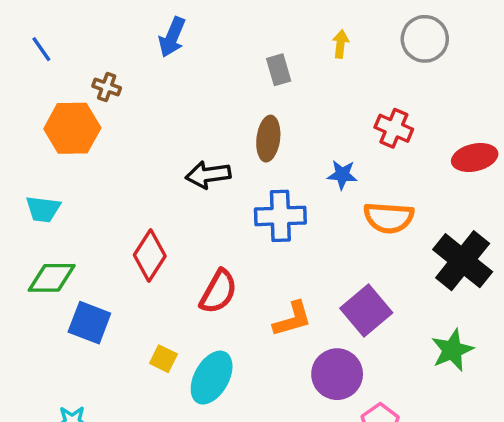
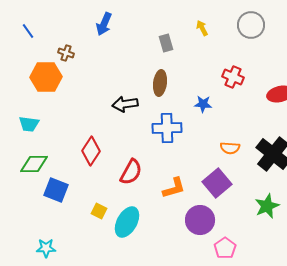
yellow arrow: (341, 44) -> (202, 28), turned -35
orange semicircle: (389, 218) -> (230, 148), moved, size x0.7

